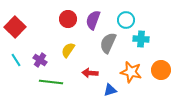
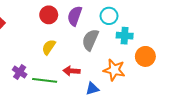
purple cross: (40, 60) -> (20, 72), moved
orange circle: (161, 70) -> (145, 56), moved
green line: (51, 82) -> (45, 80), moved

